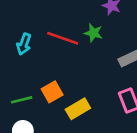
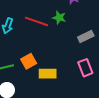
yellow rectangle: (78, 109) -> (48, 74), turned 30

